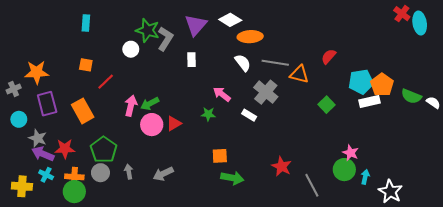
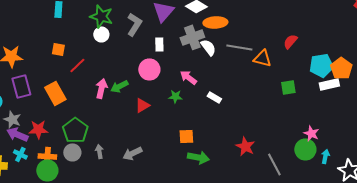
green star: (148, 30) -> (101, 16), moved
gray cross: (266, 92) -> (192, 37), moved, turned 30
green square: (327, 105) -> (288, 87), turned 35
pink circle: (152, 125) -> (149, 69), moved

